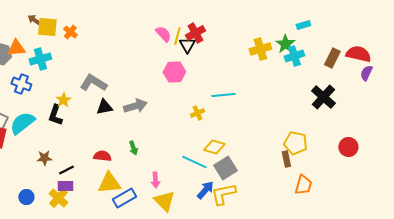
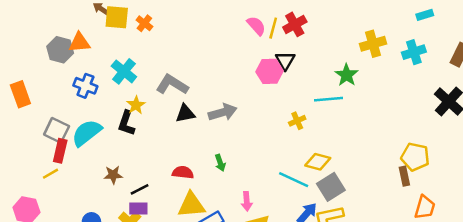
green star: (285, 44) -> (347, 75), moved
black triangle: (187, 45) -> (285, 61), moved
cyan cross: (40, 59) -> (124, 71), moved, turned -35

